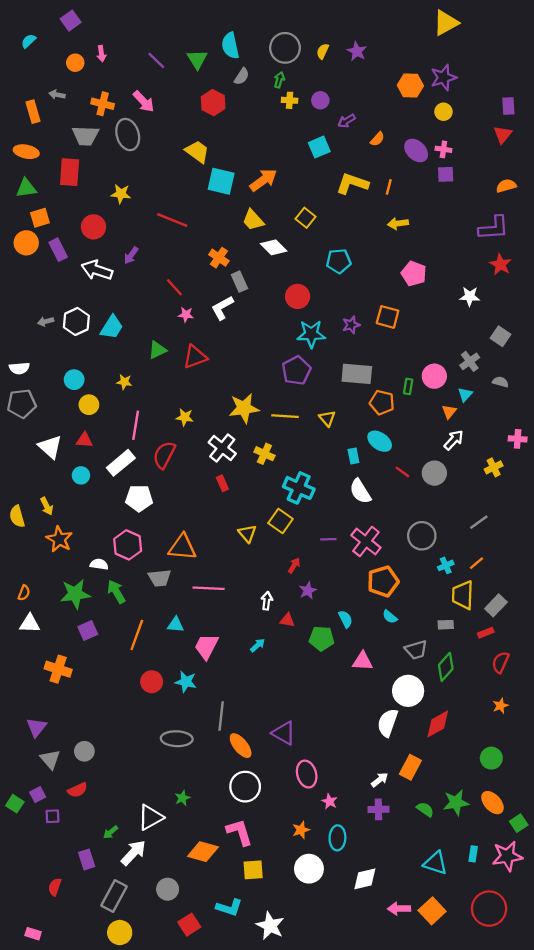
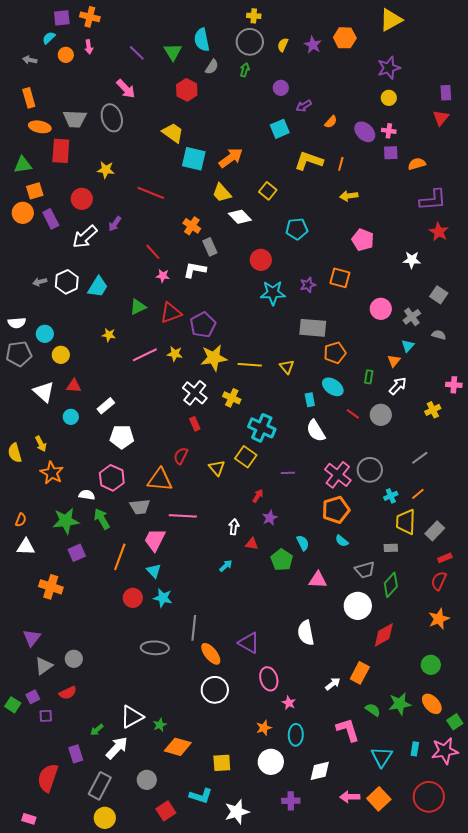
purple square: (71, 21) -> (62, 18), turned 30
cyan semicircle: (29, 41) -> (49, 38), moved
orange hexagon: (410, 85) -> (345, 38), moved
gray arrow: (57, 95) -> (30, 60), moved
yellow cross: (290, 100) -> (254, 16), moved
orange cross: (103, 104) -> (90, 17), moved
orange ellipse: (26, 152) -> (40, 127), moved
orange semicircle: (506, 186) -> (417, 164), moved
white arrow: (97, 270) -> (85, 237), turned -60
white L-shape: (222, 308) -> (195, 270), turned 40
purple pentagon: (296, 370) -> (203, 325), moved
pink circle: (434, 376) -> (381, 309), moved
cyan circle: (74, 380) -> (45, 334), moved
green rectangle: (408, 386) -> (369, 377), moved
orange pentagon: (382, 402) -> (335, 353), turned -30
yellow circle: (89, 405) -> (61, 355), moved
yellow star: (185, 417) -> (175, 354), moved
pink line: (136, 425) -> (145, 355), moved, turned 55
red semicircle: (164, 455) -> (181, 456), moved, size x0.7
white rectangle: (121, 463) -> (106, 406), size x0.7
pink cross: (366, 541) -> (338, 475), moved
cyan triangle: (176, 625) -> (154, 571), moved, turned 42
red rectangle: (486, 633) -> (445, 558), moved
green pentagon: (321, 638) -> (282, 560), turned 30
pink trapezoid: (206, 646) -> (155, 540), moved
orange star: (500, 706) -> (439, 619), size x1.5
white semicircle: (388, 723) -> (306, 633), moved, turned -30
gray triangle: (50, 759) -> (44, 666), turned 36
green star: (182, 798) -> (160, 725), moved
purple cross: (378, 809) -> (291, 801), moved
pink L-shape: (239, 832) -> (348, 730), moved
cyan triangle: (435, 863) -> (382, 757), turned 45
red semicircle: (55, 887) -> (48, 778), size x1.8
white star: (270, 926) -> (237, 812), turned 30

